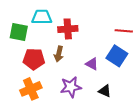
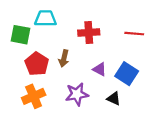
red cross: (68, 29) -> (89, 32), moved
blue square: (117, 56) -> (127, 74), moved
red pentagon: (34, 59) -> (37, 64), turned 30

